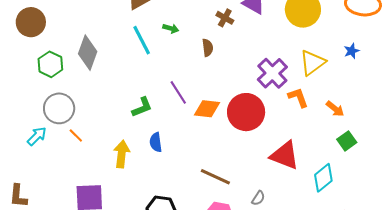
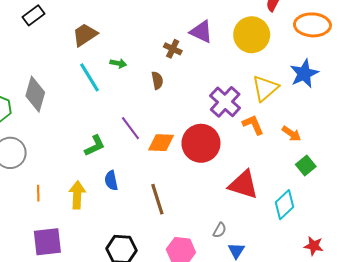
blue star: (352, 51) -> (304, 74), size x1.8
orange line: (76, 136) -> (38, 193), moved, turned 49
brown line: (215, 177) -> (157, 199), moved, turned 52

